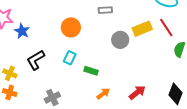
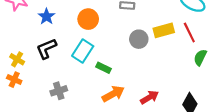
blue star: (22, 31) -> (46, 16), moved
cyan rectangle: (70, 58) -> (83, 51), size x1.5
orange arrow: (103, 94) -> (113, 94), size x1.5

